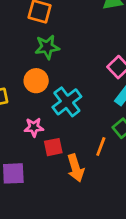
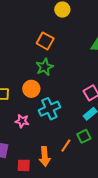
green star: (47, 47) -> (45, 67), turned -30
red square: (53, 147) -> (24, 165), moved

